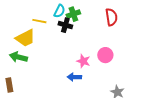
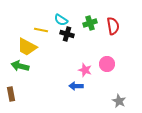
cyan semicircle: (59, 11) -> (61, 20), turned 96
green cross: (73, 14) -> (90, 23), moved
yellow trapezoid: (25, 38) -> (27, 47), turned 55

